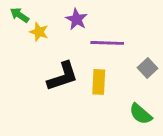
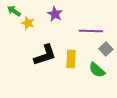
purple line: (107, 43) -> (91, 31), moved
green semicircle: (141, 114) -> (97, 70), moved

